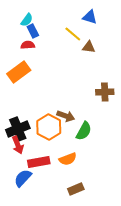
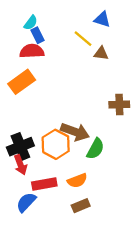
red semicircle: (28, 45) -> (32, 51), size x1.5
brown arrow: (66, 116) -> (75, 132), size x1.4
brown rectangle: (76, 189) -> (81, 206), moved

